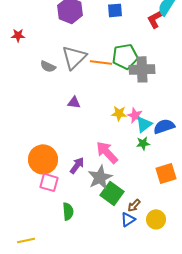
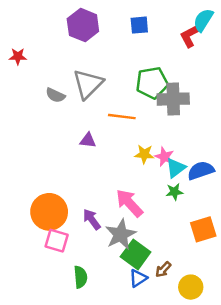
orange line: (101, 62) -> (122, 117), moved
purple arrow: (77, 165) -> (92, 219), turned -72
blue triangle: (128, 219) -> (138, 278), moved

